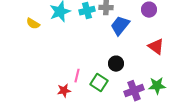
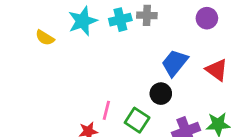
blue trapezoid: (120, 26) -> (175, 63), moved

